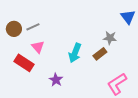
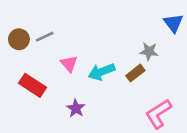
pink triangle: (38, 47) -> (69, 64), moved
cyan arrow: (75, 53) -> (102, 72), turned 48

